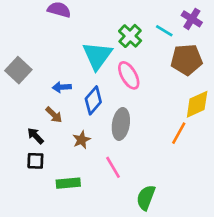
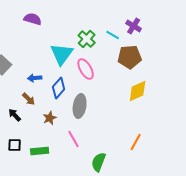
orange line: (179, 133) -> (136, 142), moved
black square: (35, 161) -> (15, 145), moved

